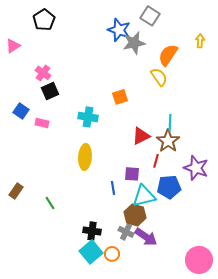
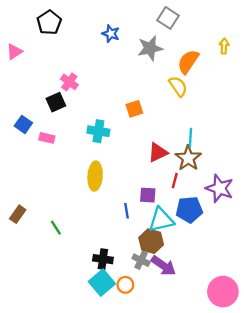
blue star: (119, 30) -> (111, 34), moved, size x0.7
pink cross: (43, 73) -> (69, 82), moved

